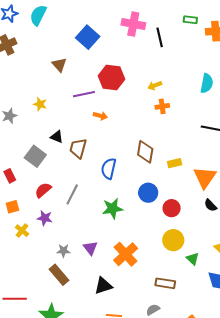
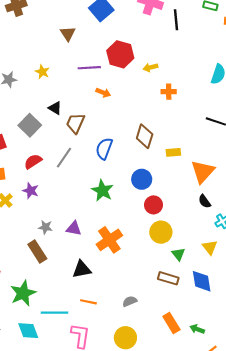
yellow arrow: (155, 86) -> (150, 67), moved
gray line: (72, 194) -> (64, 158), moved
red circle: (172, 208) -> (153, 205), moved
green star: (113, 209) -> (102, 191), turned 30
purple triangle: (90, 248) -> (74, 228), turned -49
brown rectangle: (165, 283) -> (168, 278), moved

